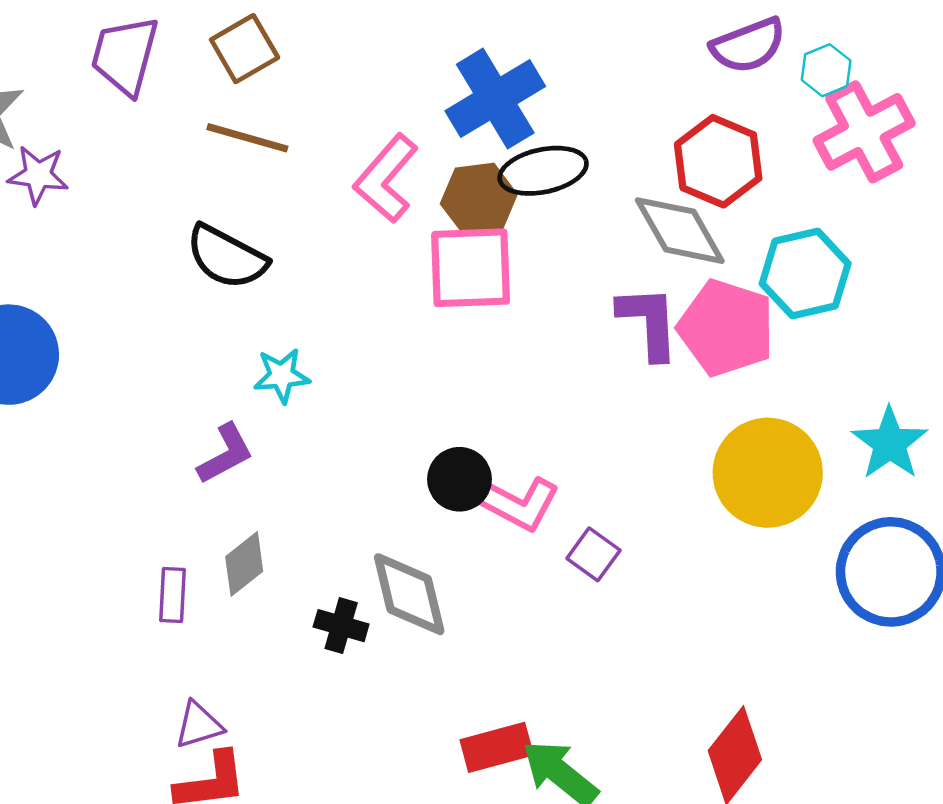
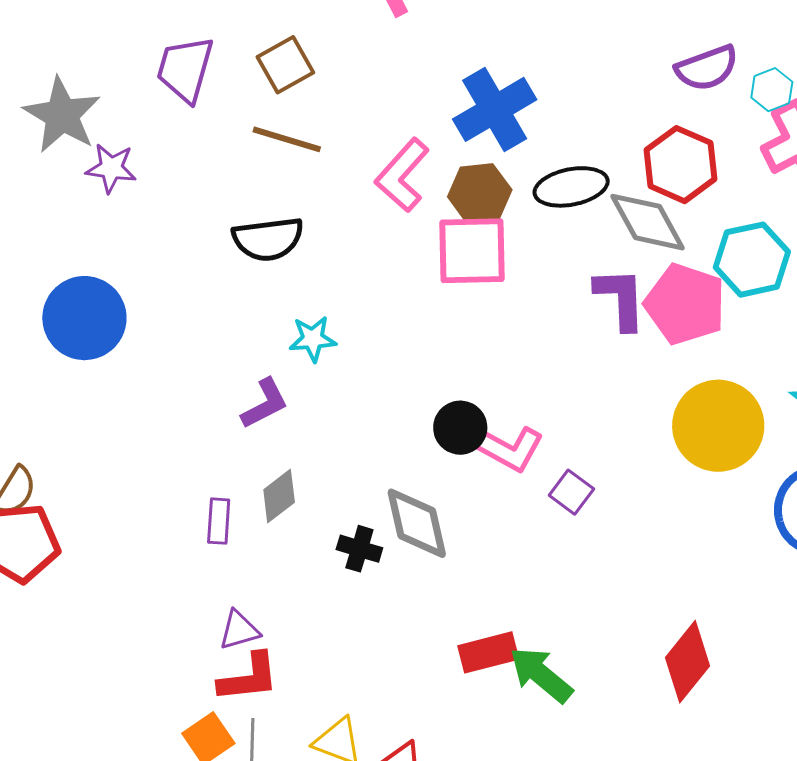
black ellipse: (543, 171) -> (571, 187), moved
black semicircle: (227, 257) -> (268, 239), turned -36

